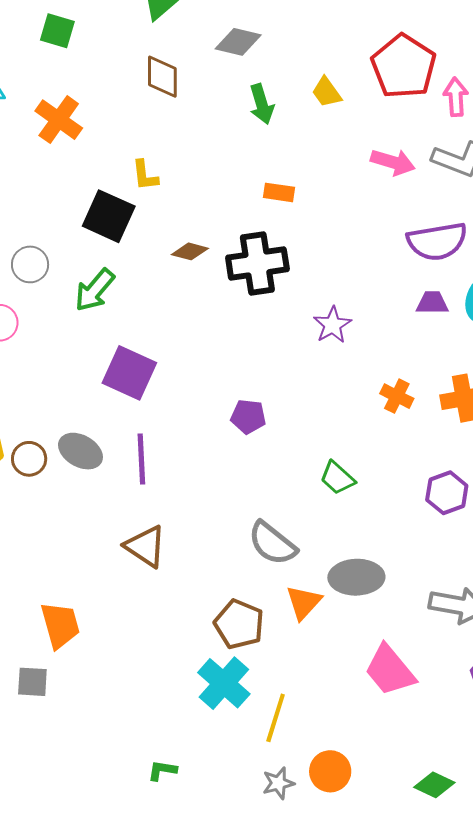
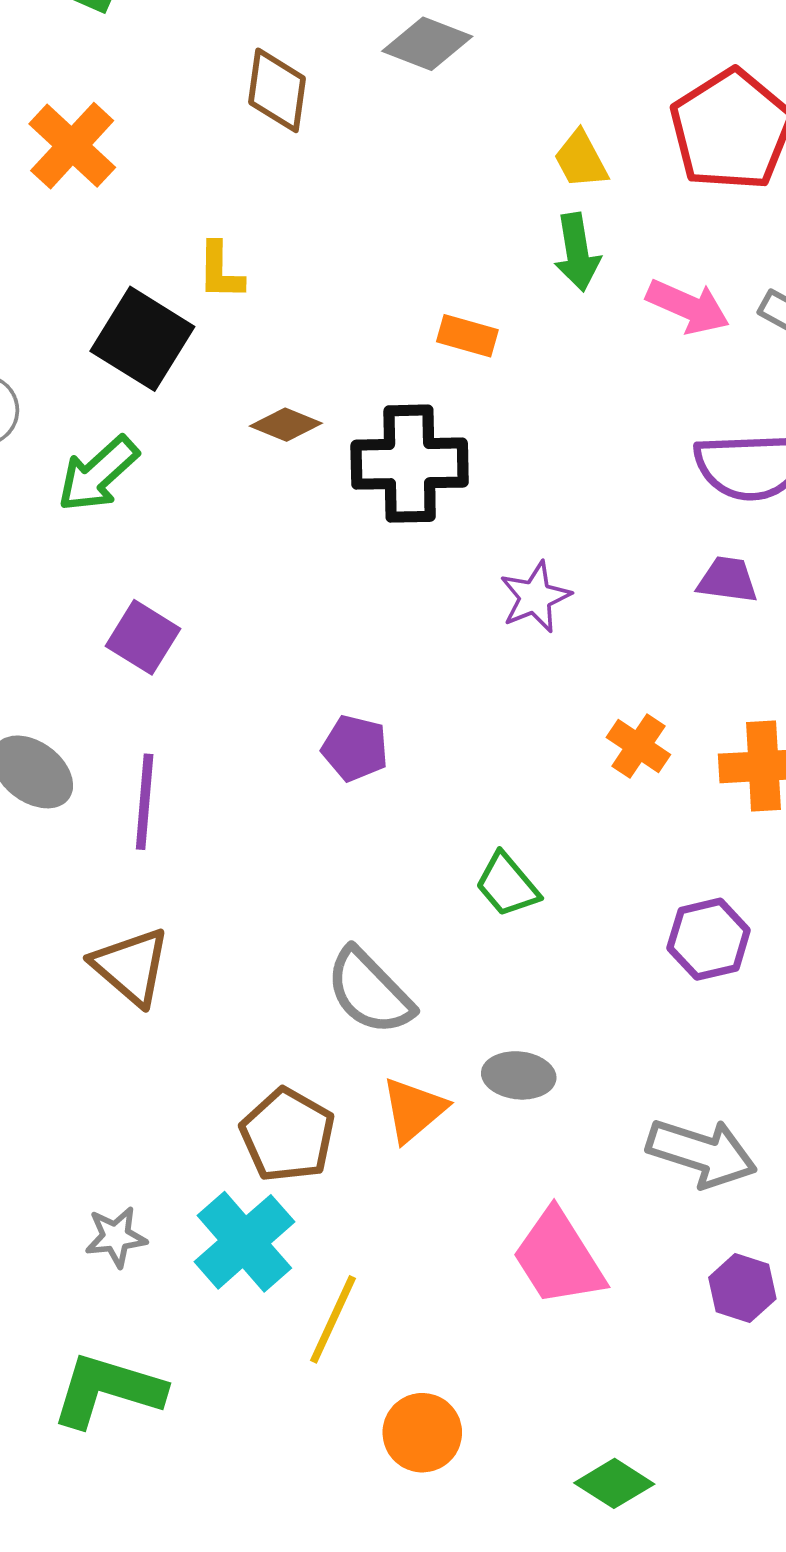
green arrow: (262, 104) -> (577, 252), moved
purple square: (129, 373) -> (143, 637), size x0.7
gray ellipse: (356, 577) -> (519, 1075), size x0.7
green L-shape: (162, 770) -> (108, 1390), size x2.0
gray star: (278, 783) -> (116, 1237), moved

